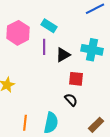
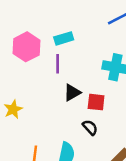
cyan rectangle: (49, 26) -> (64, 38), turned -49
black triangle: (63, 55) -> (72, 92), moved

